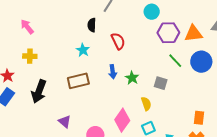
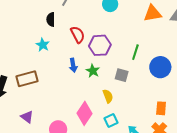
purple hexagon: (168, 33) -> (100, 45), moved
orange triangle: (193, 34) -> (153, 13), moved
green line: (175, 61) -> (135, 52), turned 63
blue circle: (201, 62) -> (160, 67), moved
brown rectangle: (78, 81) -> (27, 79), moved

